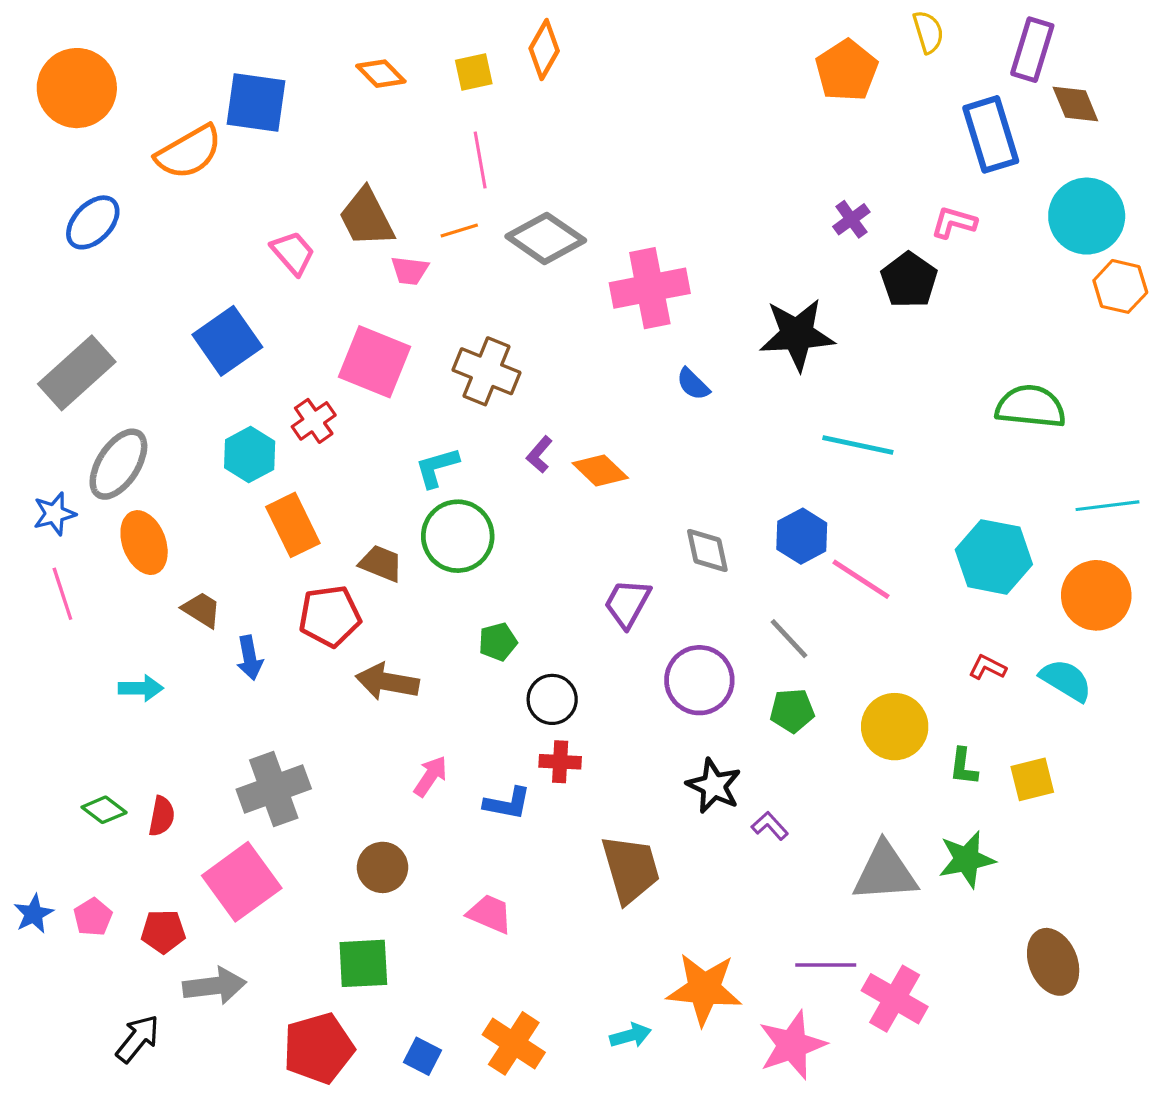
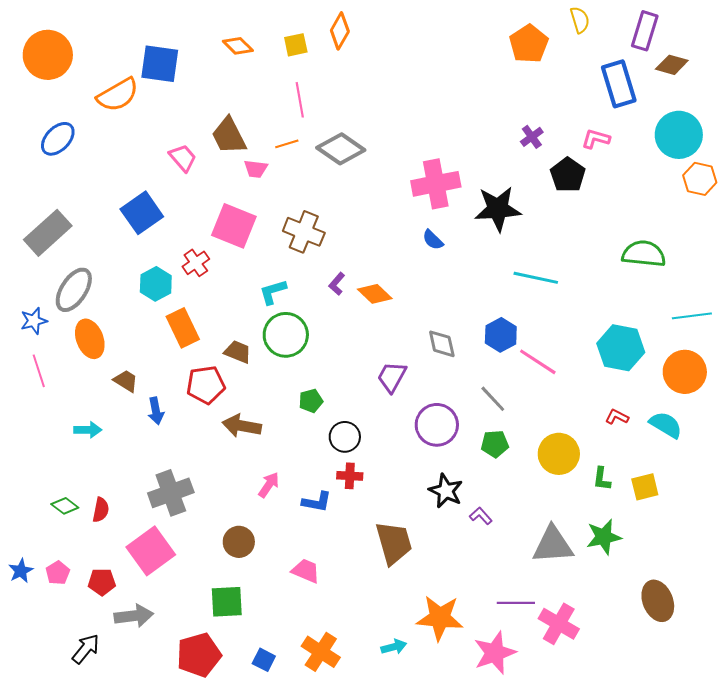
brown diamond: (1075, 104) -> (672, 65), turned -52
pink cross: (650, 288) -> (436, 184), moved

